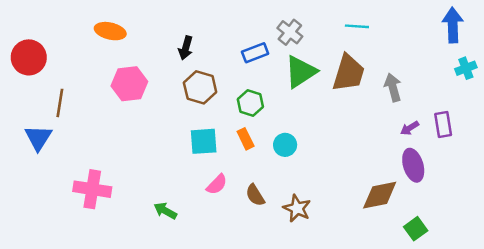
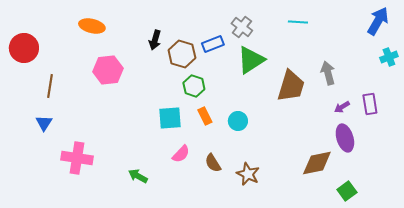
blue arrow: (453, 25) -> (378, 21), turned 32
brown trapezoid: (349, 73) -> (291, 86), moved
brown hexagon: (200, 87) -> (182, 54), moved
green hexagon: (250, 103) -> (194, 86), moved
blue triangle: (38, 138) -> (44, 123), moved, size x0.7

